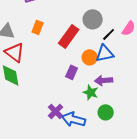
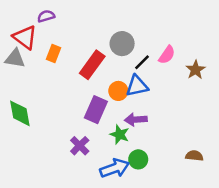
red triangle: (15, 52) -> (25, 37), moved
purple rectangle: (72, 72) -> (96, 110), size x1.5
purple cross: (56, 111) -> (80, 146), moved
blue arrow: (74, 119) -> (115, 168), moved, turned 145

